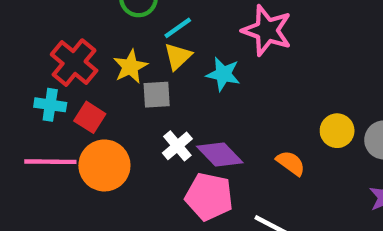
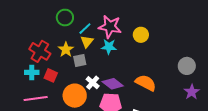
pink star: (267, 30) -> (110, 27), moved
yellow circle: (337, 131) -> (141, 35), moved
orange semicircle: (291, 163) -> (146, 83), size x1.5
orange circle: (104, 165) -> (75, 96), moved

